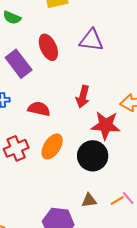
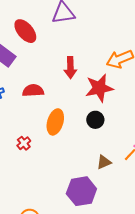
red cross: (16, 148) -> (24, 143), moved, size x0.6
black circle: (93, 156) -> (95, 120), size x0.6

